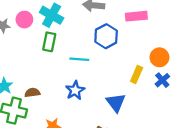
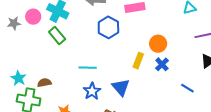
green rectangle: (49, 42) -> (57, 35), turned -48
cyan line: (79, 59) -> (88, 68), moved
blue star: (75, 90) -> (92, 91), moved

